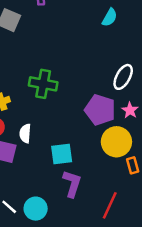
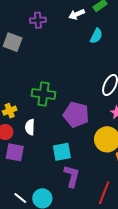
purple pentagon: (100, 110) -> (76, 115), moved
white semicircle: (25, 133) -> (30, 127), moved

